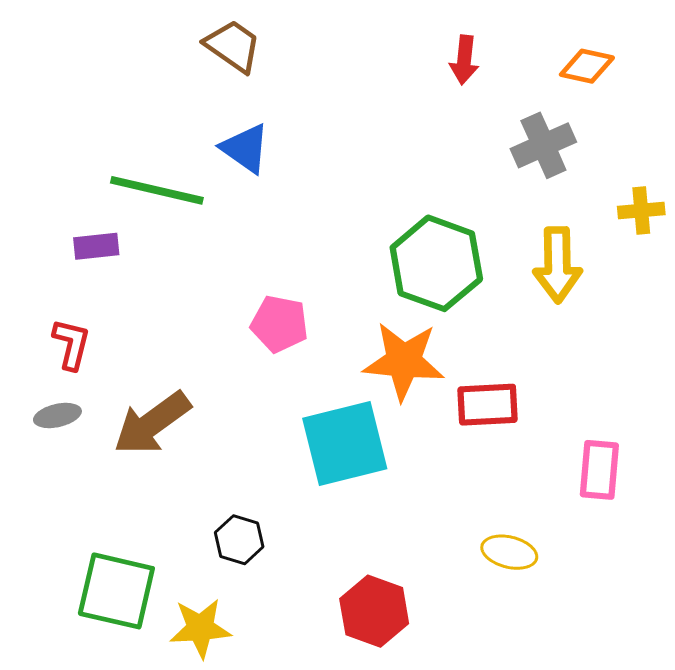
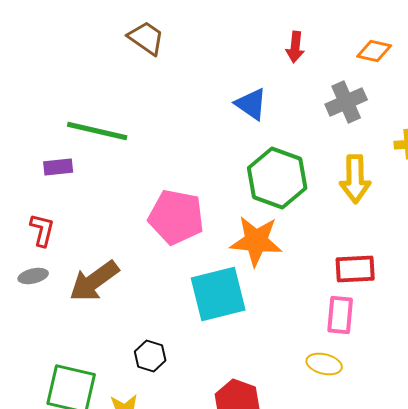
blue triangle: (245, 148) -> (251, 104), moved
pink pentagon: (279, 324) -> (176, 217), size x1.5
red rectangle: (488, 405) -> (355, 269), moved
pink rectangle: (599, 470) -> (340, 315), moved

